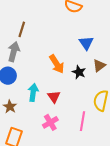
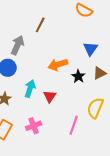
brown line: (22, 29) -> (40, 25), moved
orange arrow: (57, 64) -> (58, 65), turned 96
pink cross: (50, 122) -> (34, 126), moved

